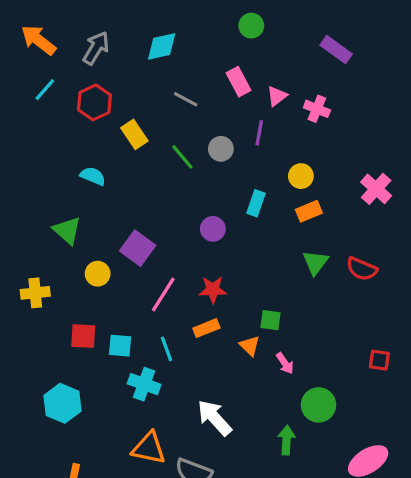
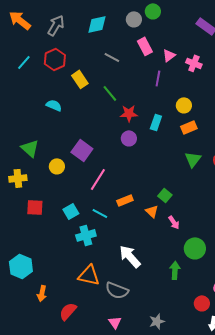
cyan line: (45, 90) -> (24, 62), moved
gray circle: (221, 149) -> (134, 19), moved
green triangle: (67, 230) -> (30, 148), moved
red star: (213, 290) -> (129, 113), moved
green square: (270, 320) -> (165, 195), turned 32
red square: (83, 336) -> (35, 207), moved
cyan square: (120, 346) -> (71, 211), turned -35
cyan line: (166, 349) -> (100, 213), turned -42
cyan cross: (144, 384) -> (86, 235), turned -36
cyan hexagon: (62, 403) -> (21, 266), moved

